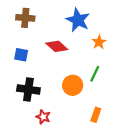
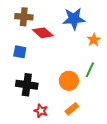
blue star: (78, 20) -> (74, 19), turned -30
red diamond: (57, 46) -> (43, 33), moved
orange rectangle: (96, 115) -> (72, 109), moved, turned 32

